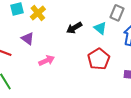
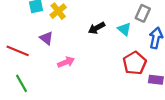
red pentagon: (99, 59) -> (135, 63), moved

